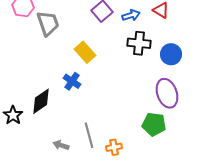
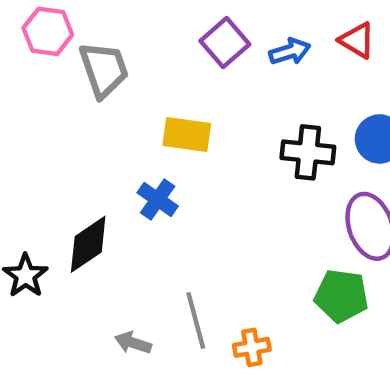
black cross: (139, 43) -> (308, 152), moved
yellow rectangle: (85, 52) -> (187, 134), turned -40

